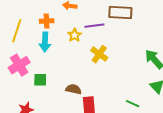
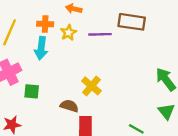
yellow star: (75, 35) -> (68, 33), moved
yellow cross: (99, 54) -> (91, 86), moved

